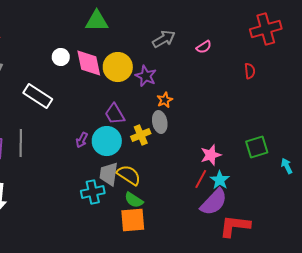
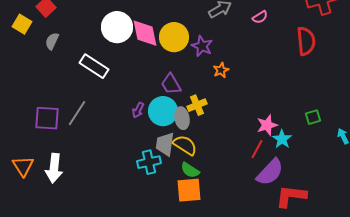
white circle: (61, 57) -> (117, 27), size x1.8
red semicircle: (250, 71) -> (306, 41), size x1.8
gray ellipse: (160, 122) -> (182, 118), moved
gray line: (21, 143) -> (77, 113), turned 32
green square: (257, 147) -> (313, 117), size x0.7
cyan star: (220, 180) -> (282, 139), moved

